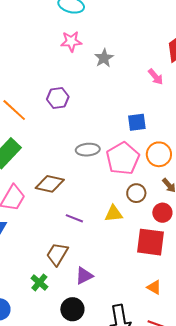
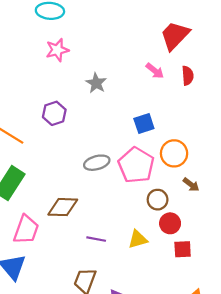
gray star: (104, 58) -> (96, 83), moved
red circle: (162, 213) -> (170, 223), moved
yellow triangle: (114, 214) -> (138, 239), moved
red square: (150, 242) -> (183, 249), size x0.6

